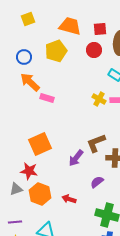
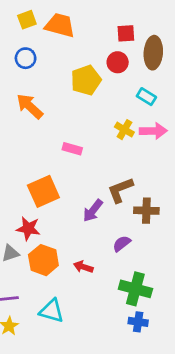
orange trapezoid: (70, 26) -> (60, 25), moved
yellow pentagon: (56, 51) -> (86, 80), moved
blue circle: (24, 57) -> (26, 58), moved
pink rectangle: (47, 98) -> (72, 149), moved

